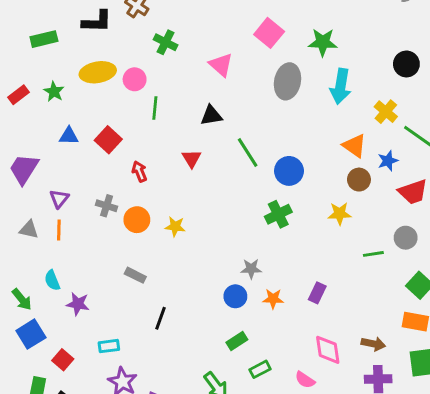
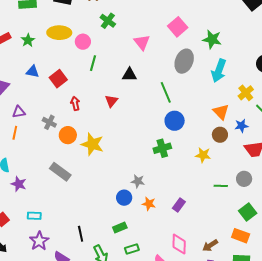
green line: (248, 153) -> (166, 92), moved
purple triangle: (59, 199) -> (19, 112), turned 32
yellow star: (175, 227) -> (92, 144), size x1.6
gray rectangle: (135, 275) -> (60, 172), size x1.5
black line: (160, 318) -> (81, 234), moved, turned -42
brown arrow: (373, 344) -> (210, 245), turned 126

